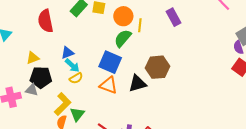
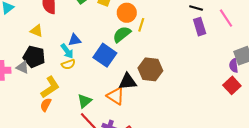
purple rectangle: (173, 17) -> (200, 27), moved
blue triangle: (67, 53) -> (75, 40), moved
yellow triangle: (33, 58) -> (37, 31), moved, turned 32
orange triangle: (109, 85) -> (116, 96), moved
green triangle: (77, 114) -> (85, 101), moved

